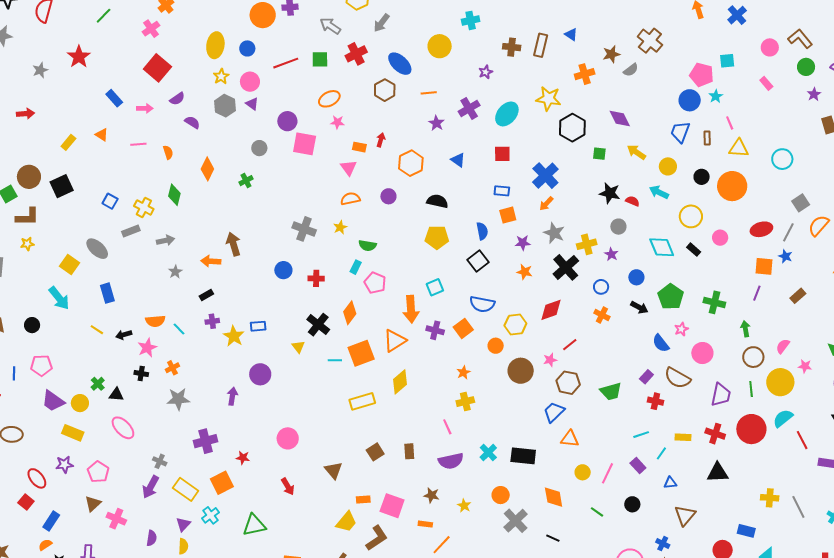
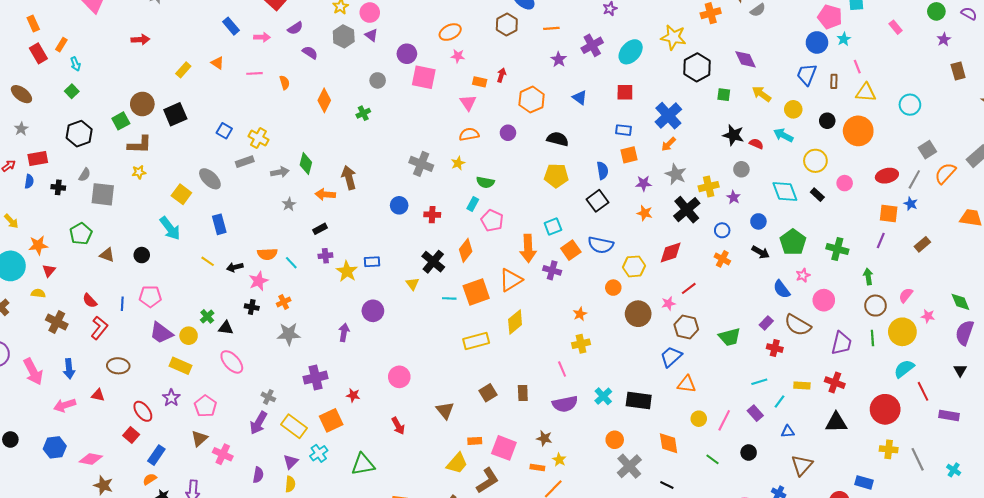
green diamond: (174, 195) -> (306, 164), moved
orange square: (463, 328) -> (571, 250), moved
red circle: (751, 429) -> (885, 409), moved
purple star: (64, 464) -> (171, 398), turned -30
yellow star: (464, 506) -> (559, 460), moved

